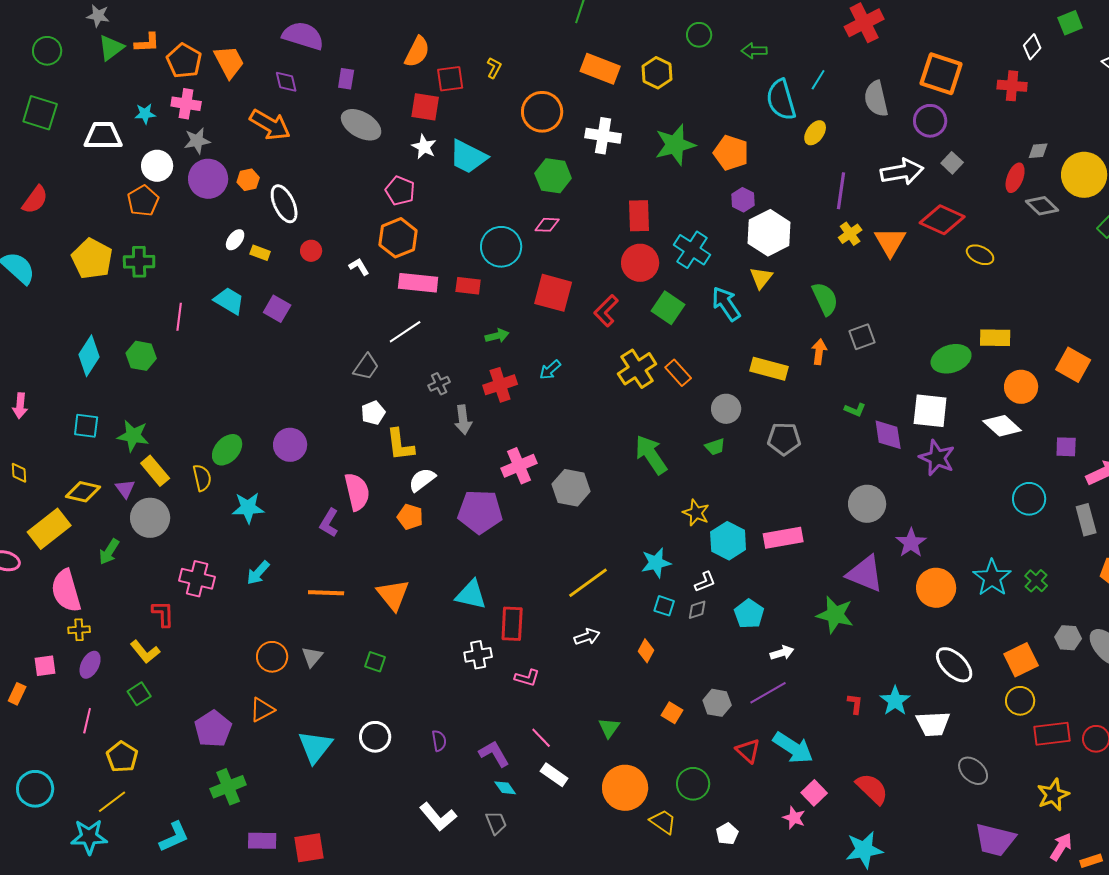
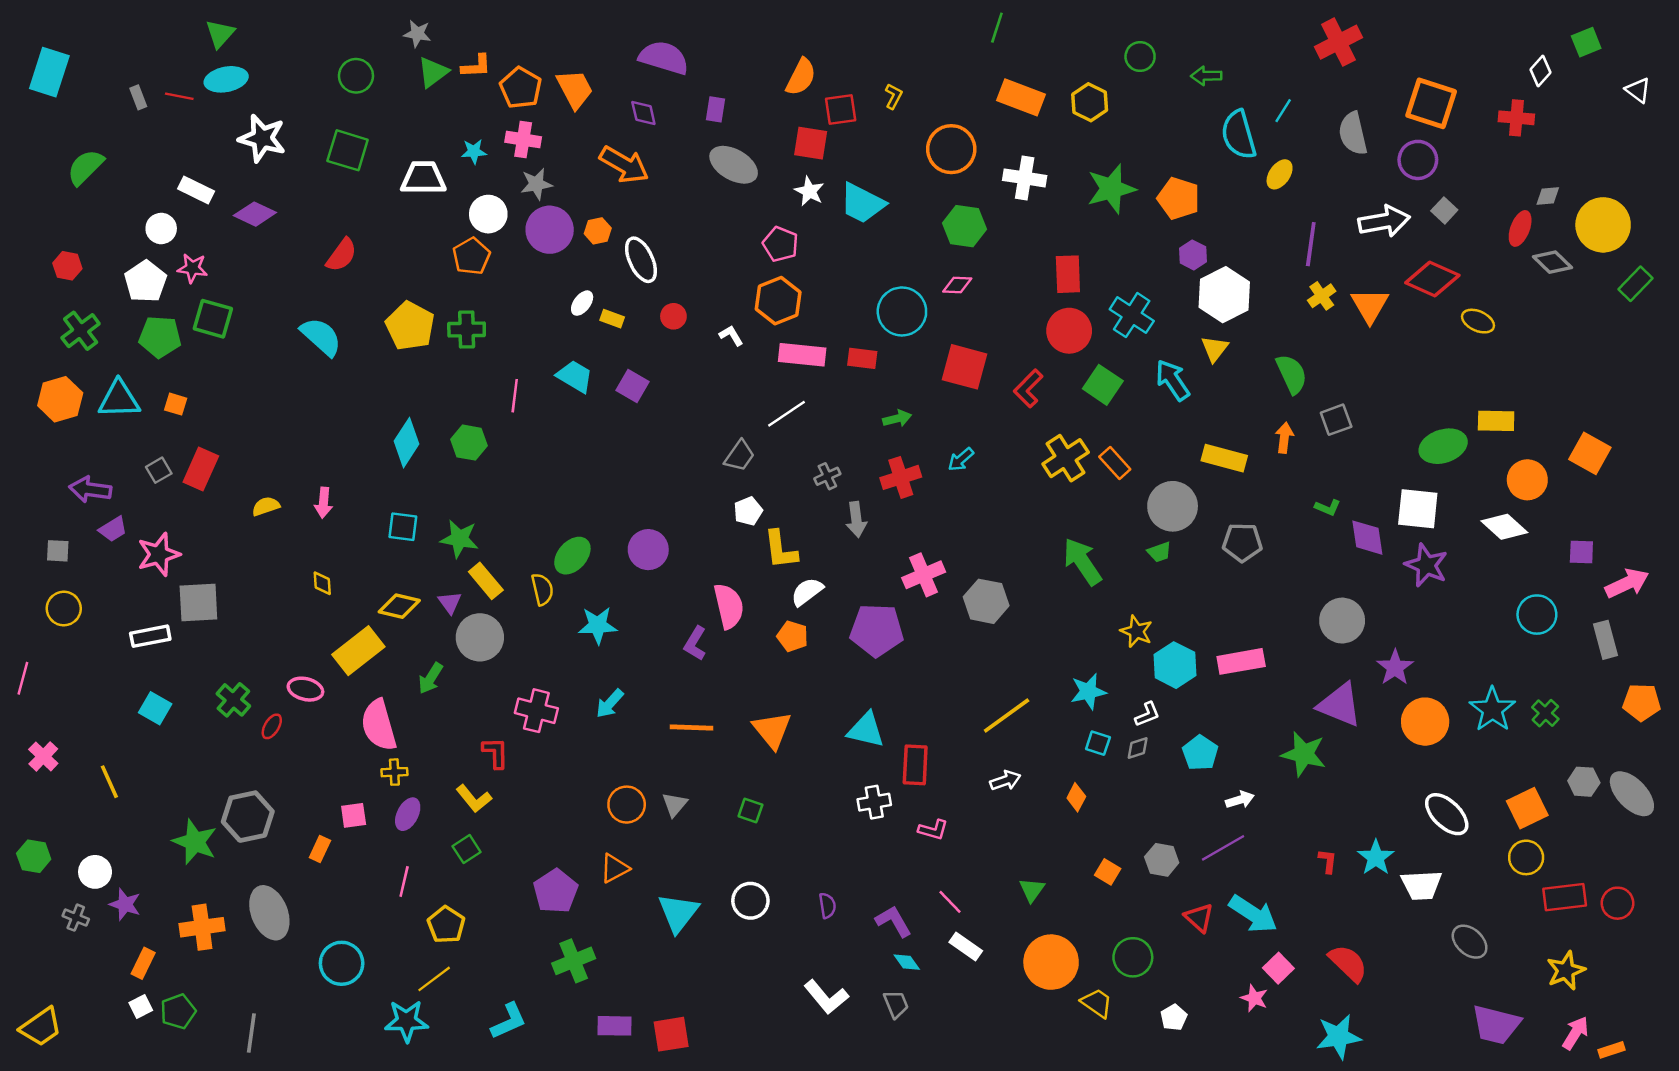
gray circle: (726, 409) -> (1173, 506), size x1.4

